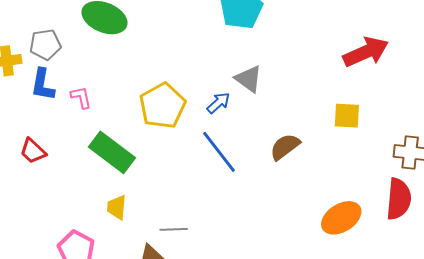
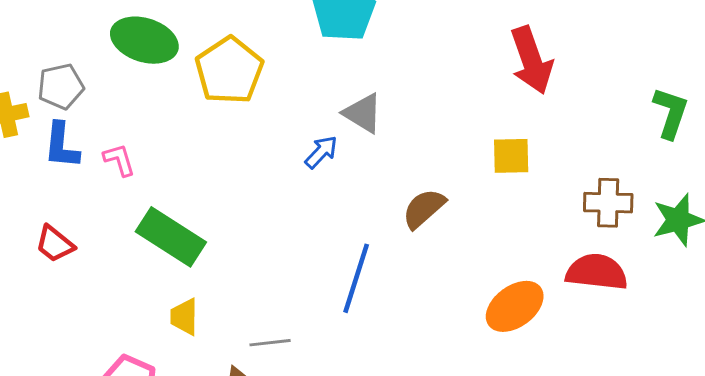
red arrow: (366, 52) -> (531, 60), turned 99
yellow pentagon: (162, 106) -> (229, 70), moved
blue line: (219, 152) -> (356, 278), moved, turned 60
red semicircle: (399, 199) -> (597, 272), turned -84

